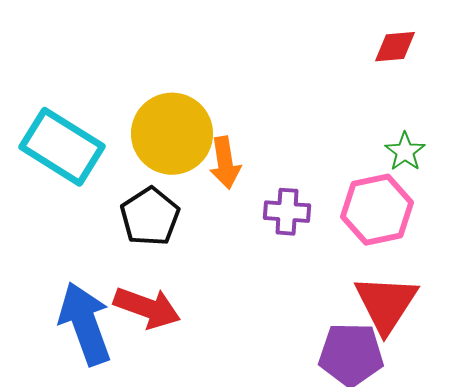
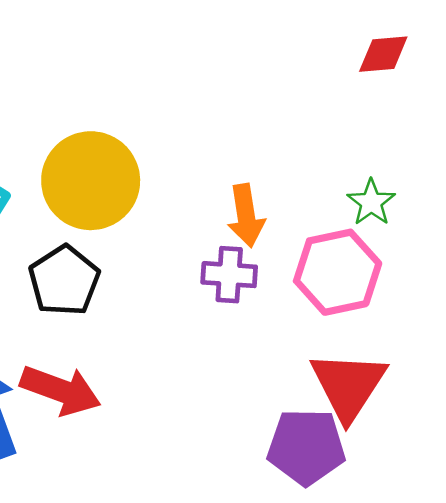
red diamond: (395, 47) -> (383, 54), moved
orange arrow: (225, 163) -> (246, 216), moved

